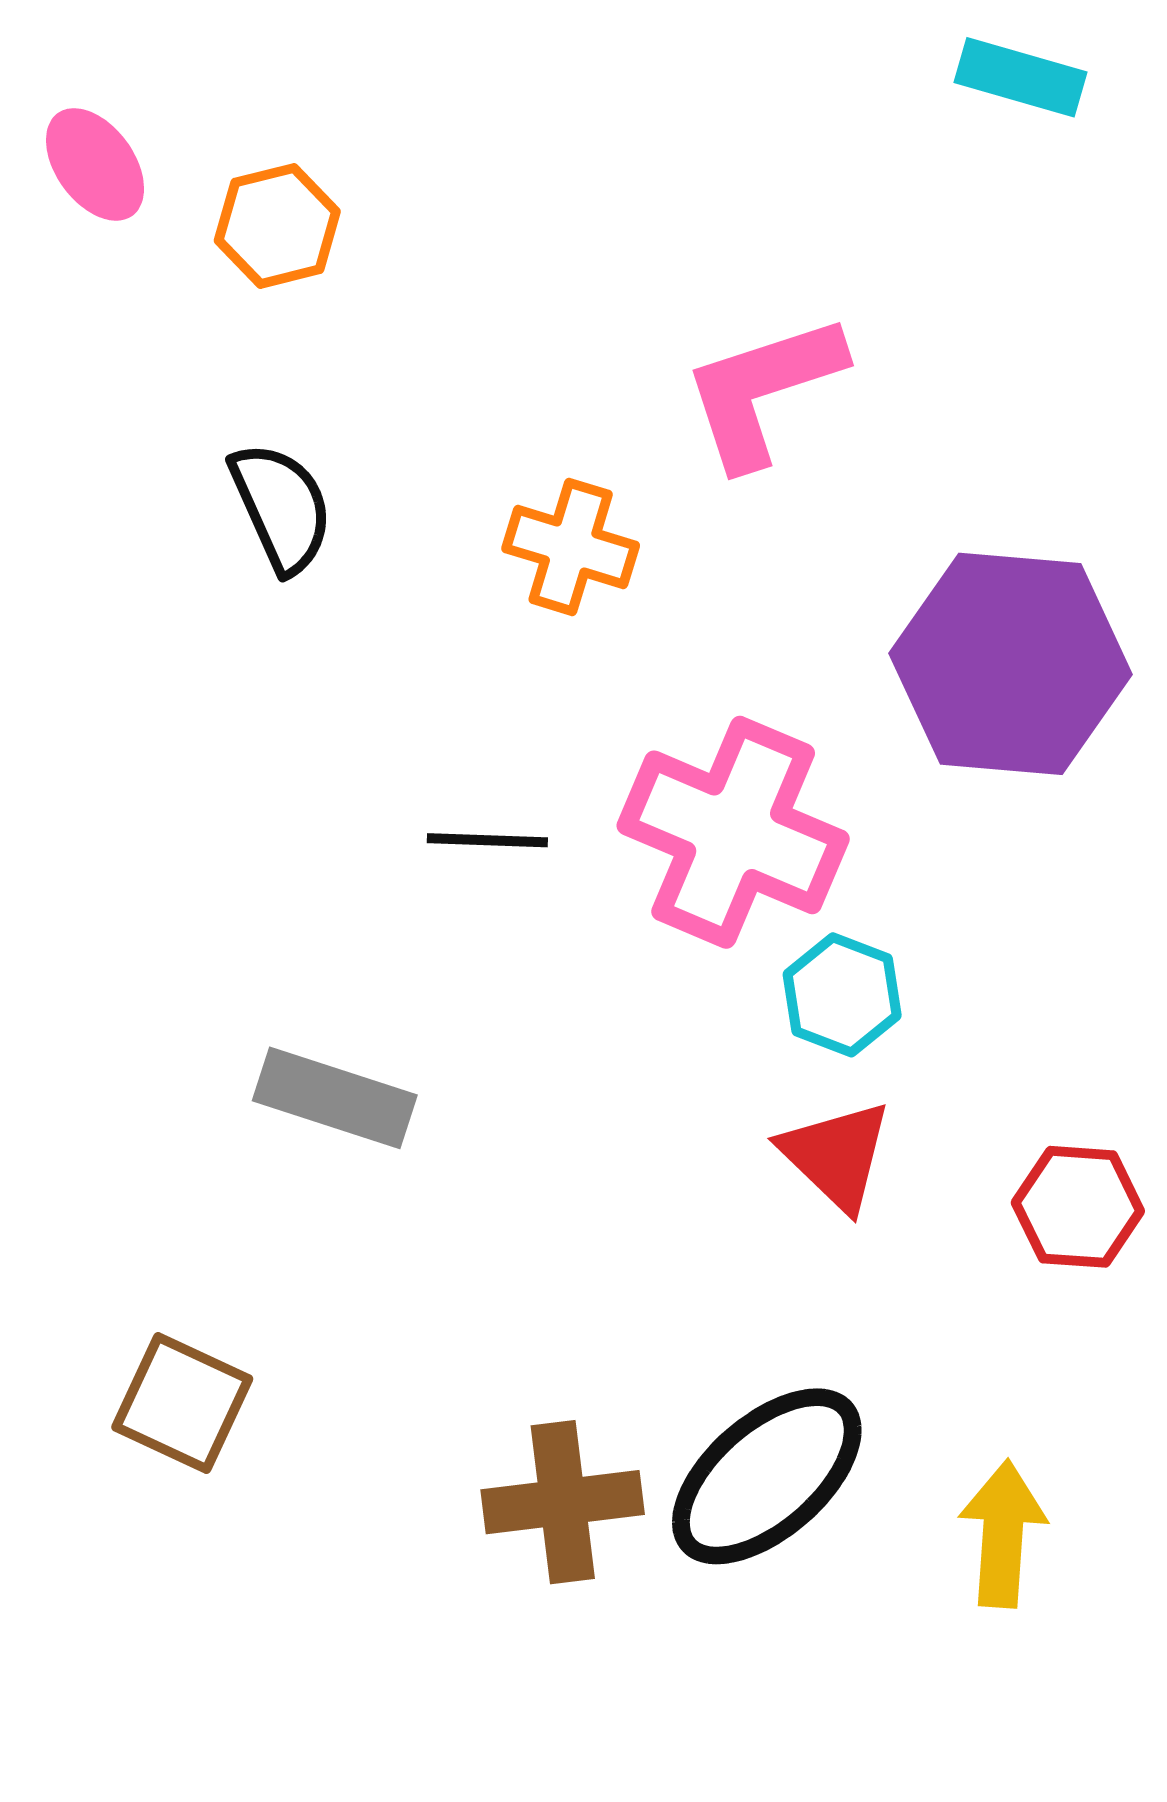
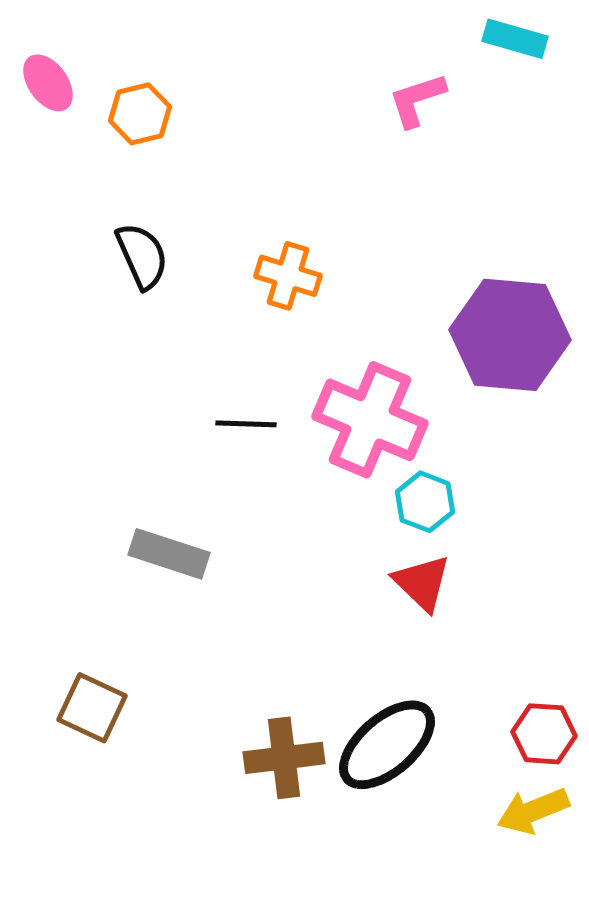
pink L-shape: (763, 390) -> (417, 100), moved, size x0.7
red hexagon: (1078, 1207) -> (544, 734), moved
yellow arrow: (1003, 1534) -> (533, 811), moved, turned -116

